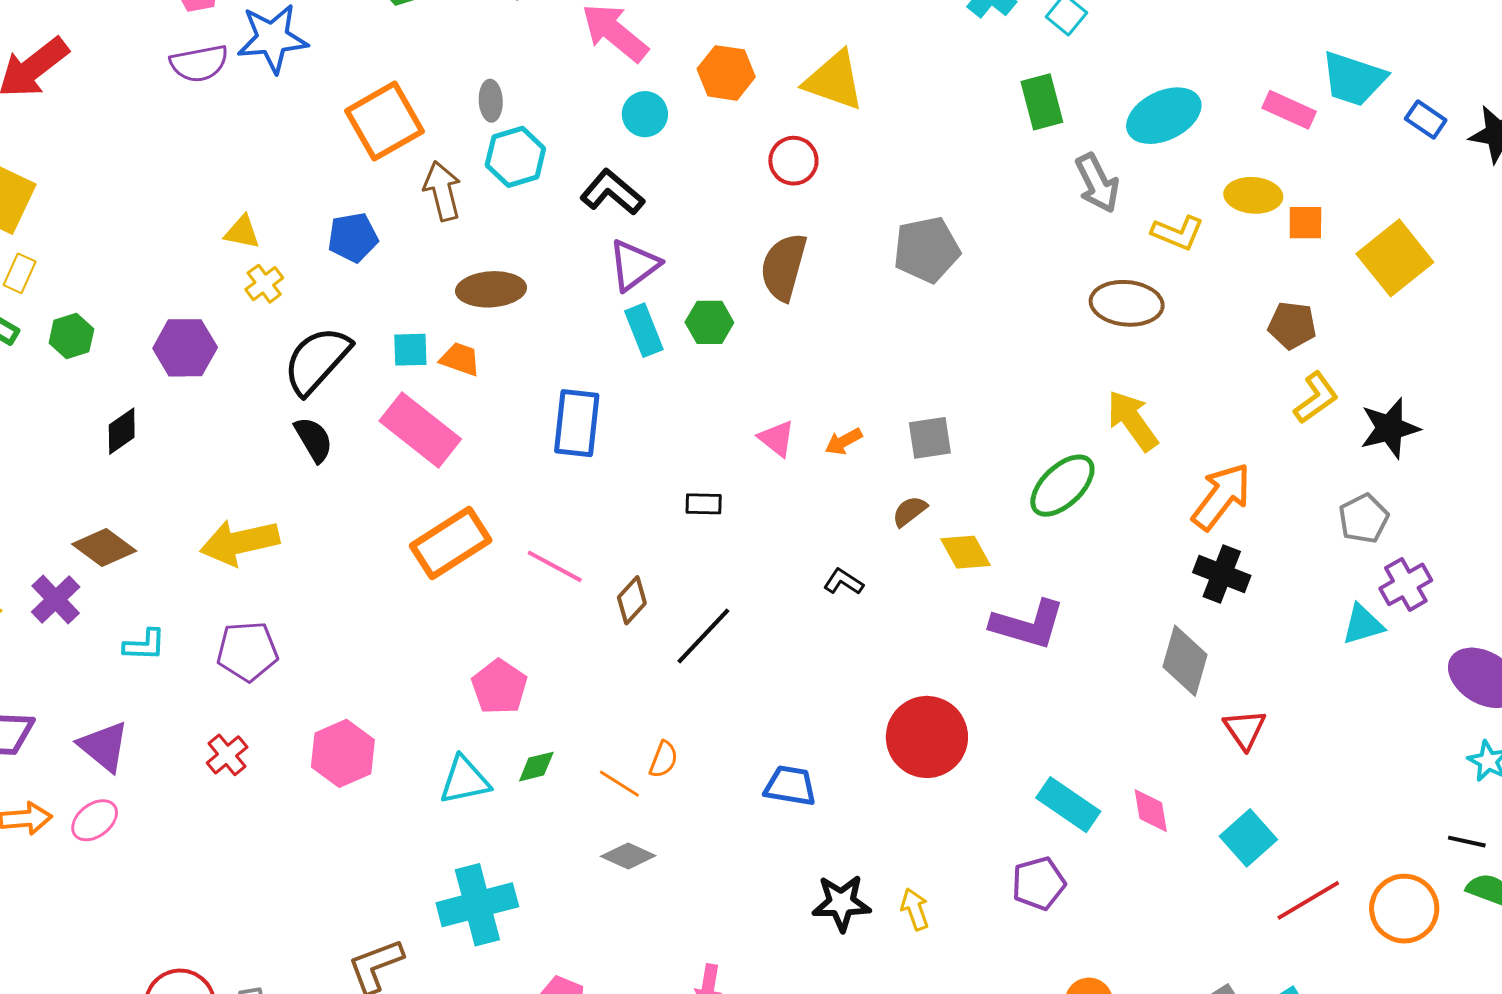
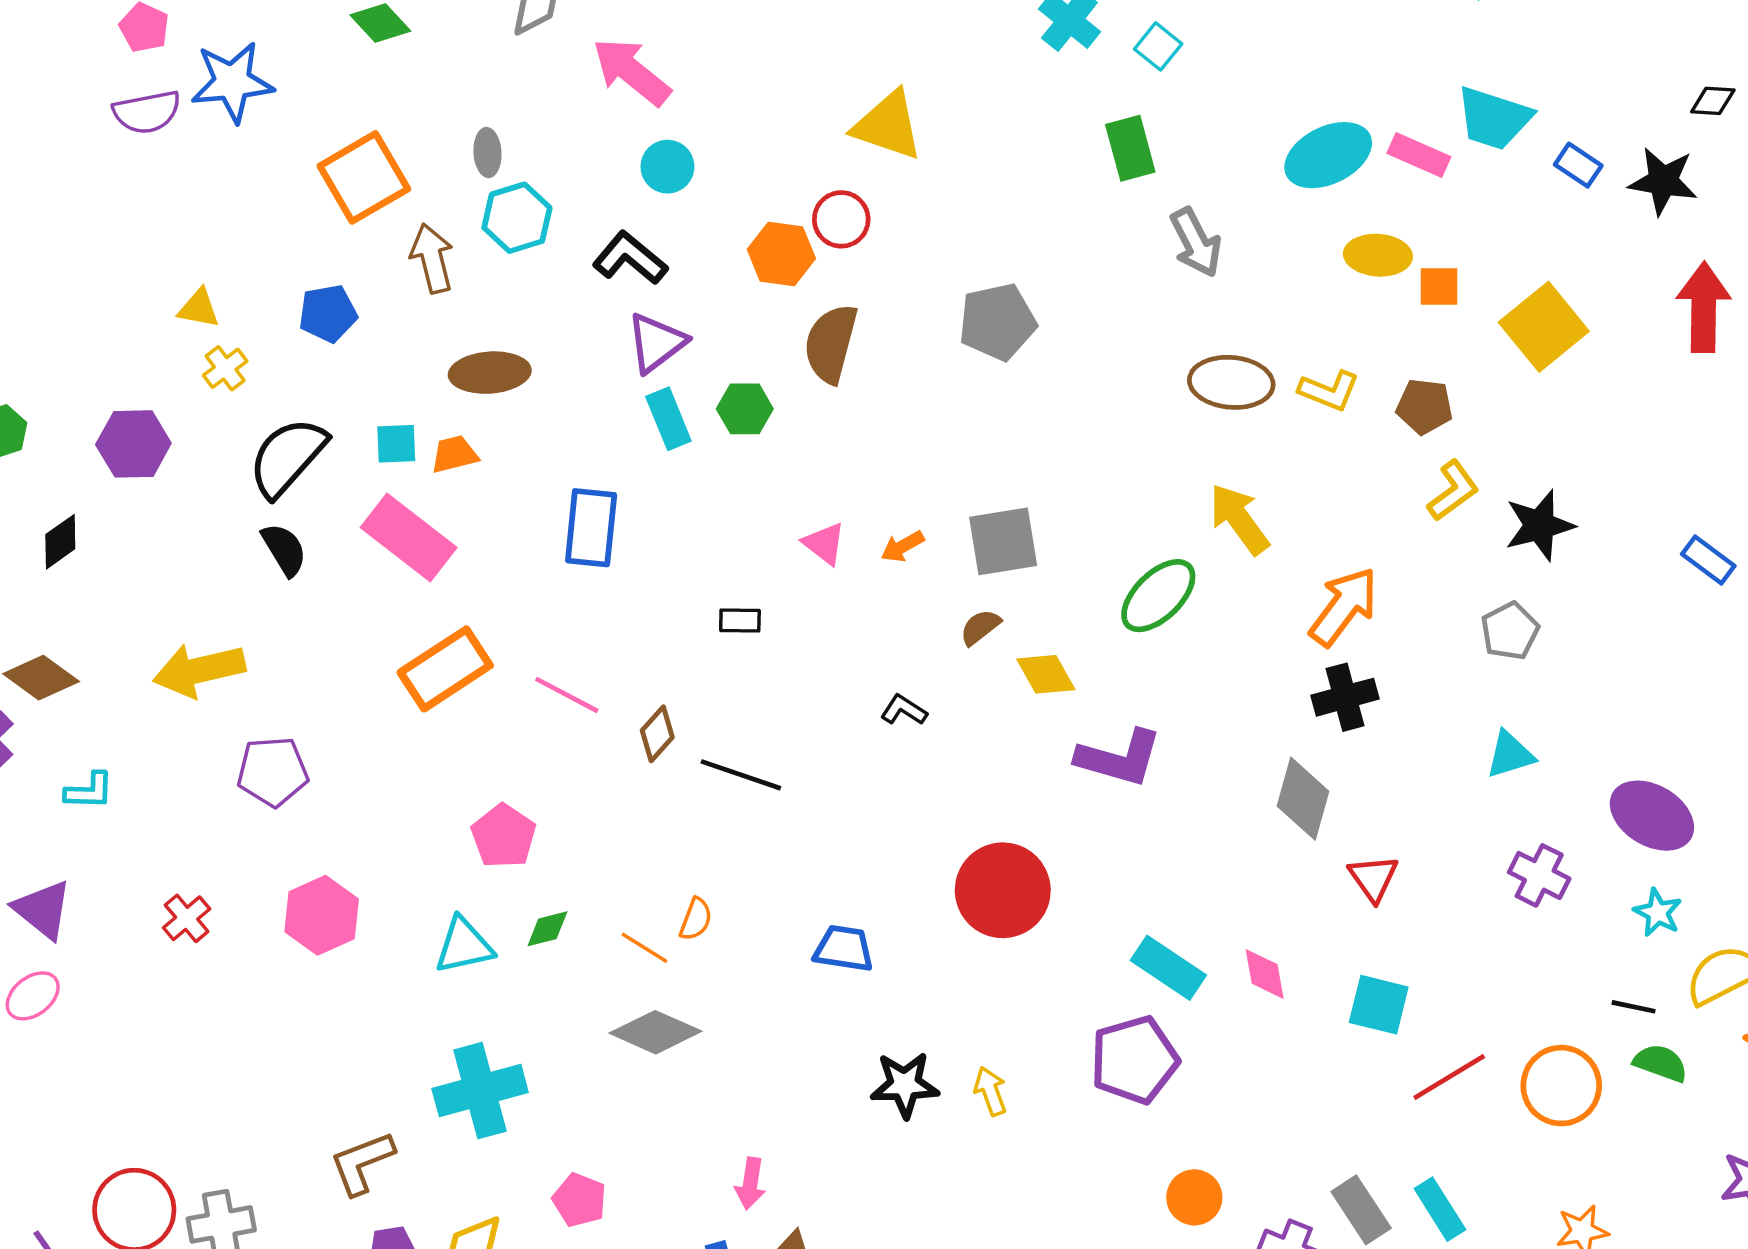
orange hexagon: (726, 73) -> (781, 254), moved
cyan ellipse: (1164, 116) -> (1328, 155), moved
yellow L-shape: (1178, 233) -> (1329, 391), moved
orange trapezoid: (460, 359) -> (454, 454), turned -33
gray square: (930, 438) -> (1003, 541), size x1.4
black cross: (1222, 574) -> (1345, 697), turned -36
purple cross: (1406, 584) -> (1539, 875), moved, turned -33
black line: (703, 636) -> (741, 775), turned 66
purple pentagon: (247, 651) -> (273, 772), moved
cyan square: (1248, 838) -> (1379, 1005), turned -34
gray diamond: (628, 856) -> (655, 1032), size x1.4
purple pentagon: (1039, 883) -> (1134, 1060), size x1.4

